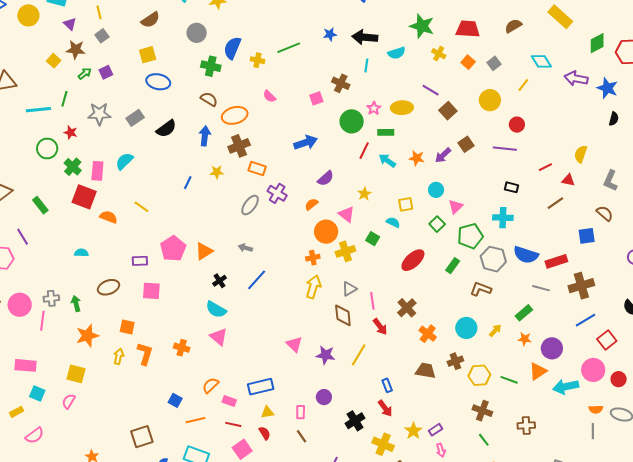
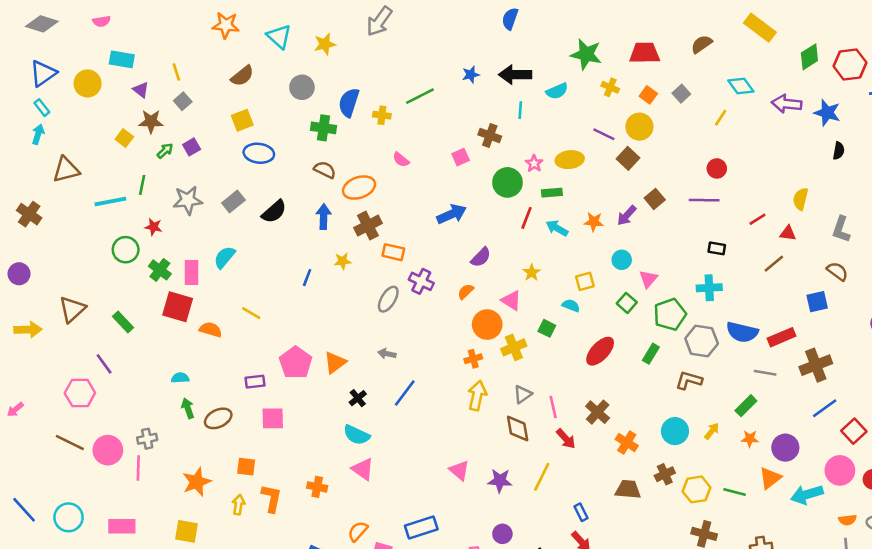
yellow circle: (490, 100) -> (639, 127), moved
green arrow: (76, 304) -> (188, 408), moved

